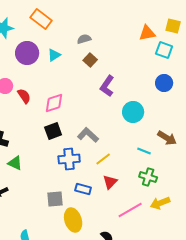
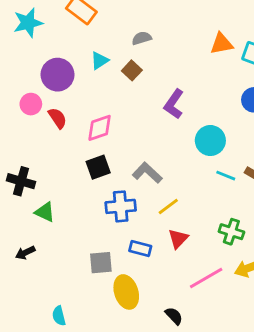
orange triangle: (147, 33) -> (222, 44), moved
purple circle: (27, 53) -> (57, 75), moved
brown square: (90, 60) -> (132, 70), moved
cyan line: (144, 151) -> (226, 176), moved

